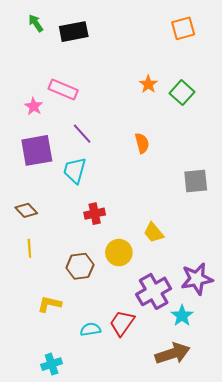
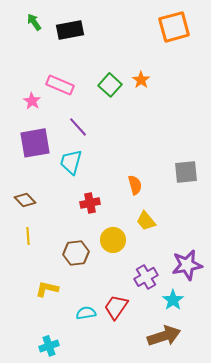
orange square: (183, 28) -> (174, 27), size x1.4
green square: (182, 93) -> (110, 85), moved
orange semicircle: (142, 143) -> (135, 185), moved
purple cross: (154, 291) -> (146, 277), size x0.7

